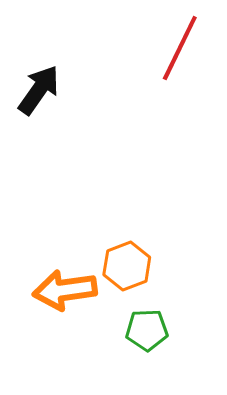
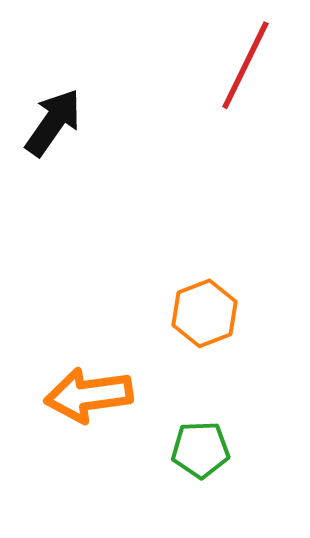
orange hexagon: (127, 266) -> (205, 313), moved

